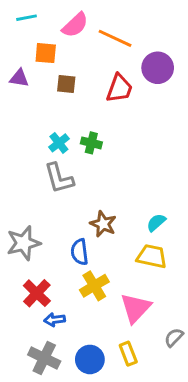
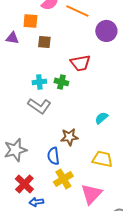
red trapezoid: (119, 88) -> (80, 63), moved, turned 60
cyan cross: (59, 143) -> (39, 82), turned 32
gray L-shape: (59, 178) -> (39, 106), turned -40
cyan semicircle: (156, 222) -> (101, 118), moved
brown star: (103, 224) -> (69, 137), turned -30

